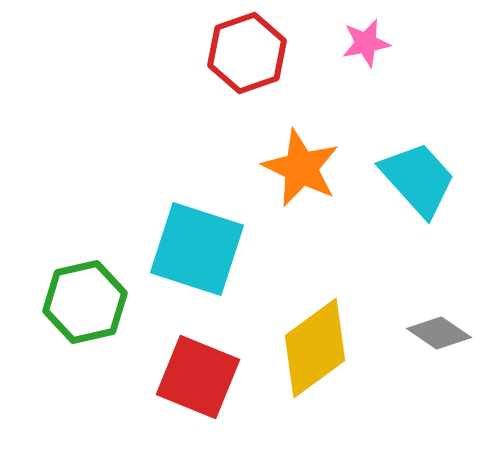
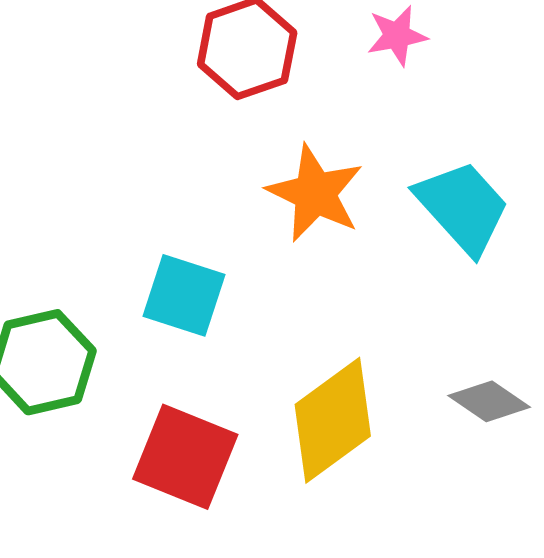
cyan square: (197, 249) -> (184, 295), size x0.7

